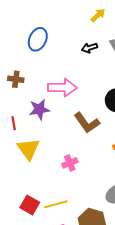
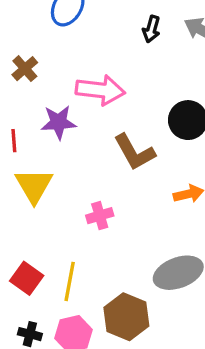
black arrow: (89, 48) -> (151, 29), turned -63
brown cross: (16, 79) -> (25, 69), turned 35
yellow line: (56, 204) -> (70, 281), turned -70

